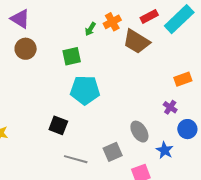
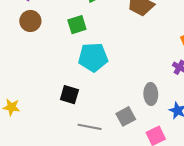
gray ellipse: (139, 132) -> (151, 94), turned 35

